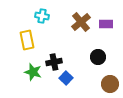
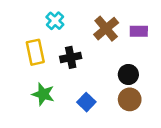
cyan cross: (42, 16) -> (55, 21), turned 32
black cross: (54, 62) -> (71, 57), moved
brown circle: (110, 84) -> (130, 99), moved

